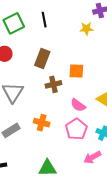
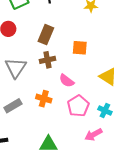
brown cross: (53, 84) -> (47, 60), moved
pink semicircle: (78, 105) -> (67, 81), moved

